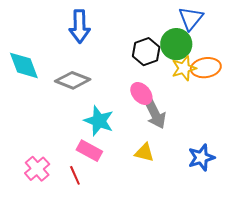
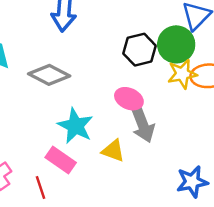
pink ellipse: (141, 94) -> (129, 99), turned -30
yellow triangle: (144, 153) -> (113, 151), moved

